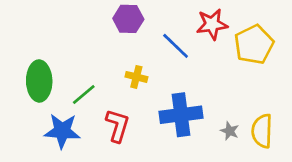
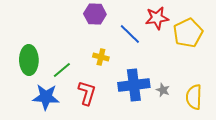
gray star: (230, 131) -> (163, 90), moved

